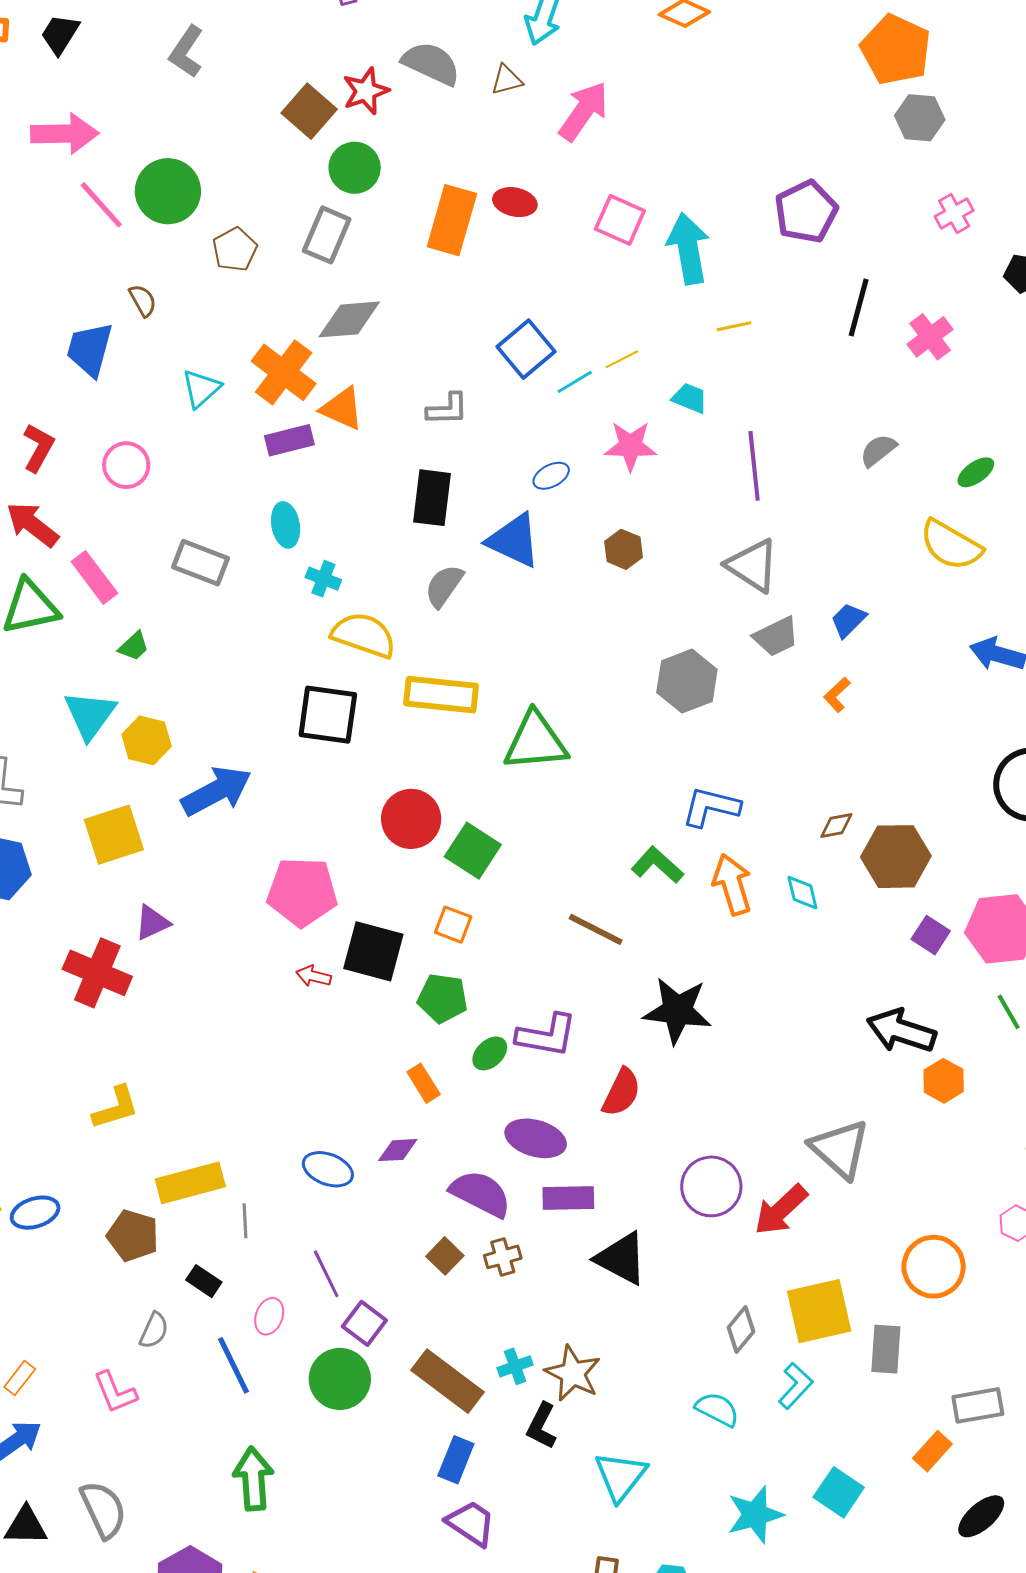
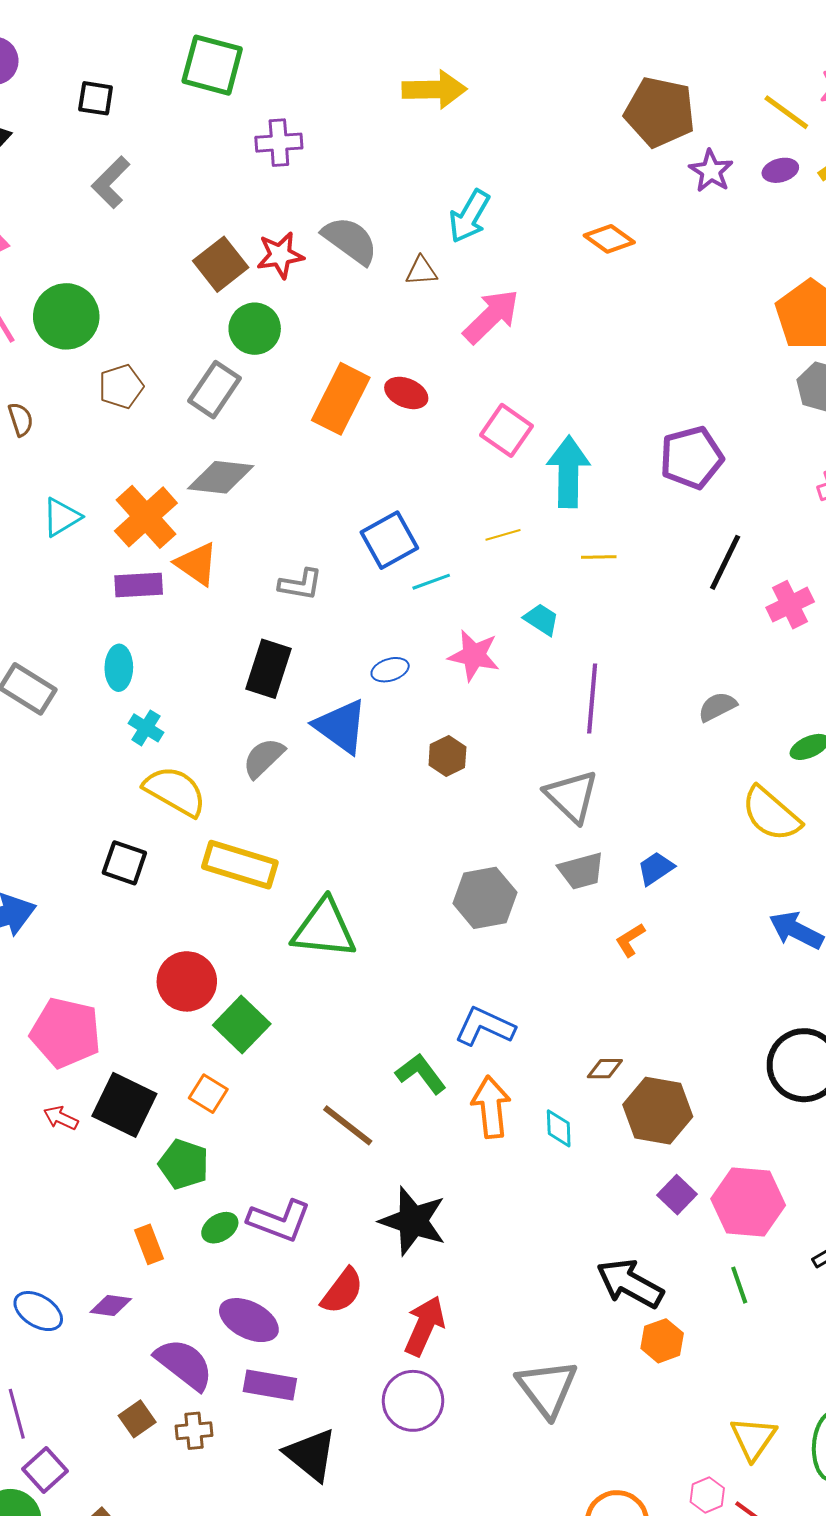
yellow line: (622, 359) -> (503, 535), moved
black square: (328, 715) -> (124, 863), size x0.7
red arrow: (781, 1210) -> (425, 1326), moved, turned 146

